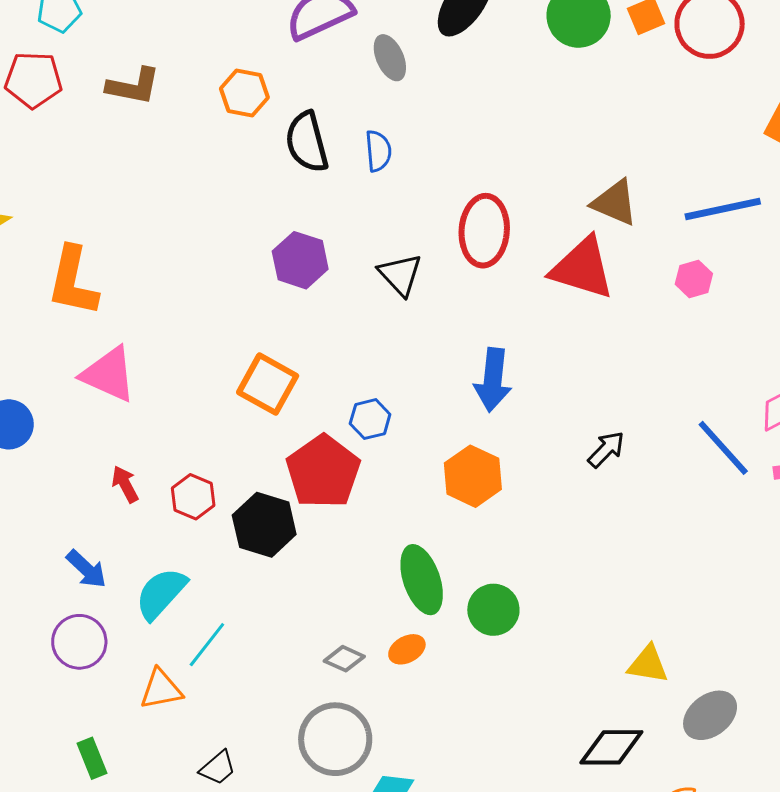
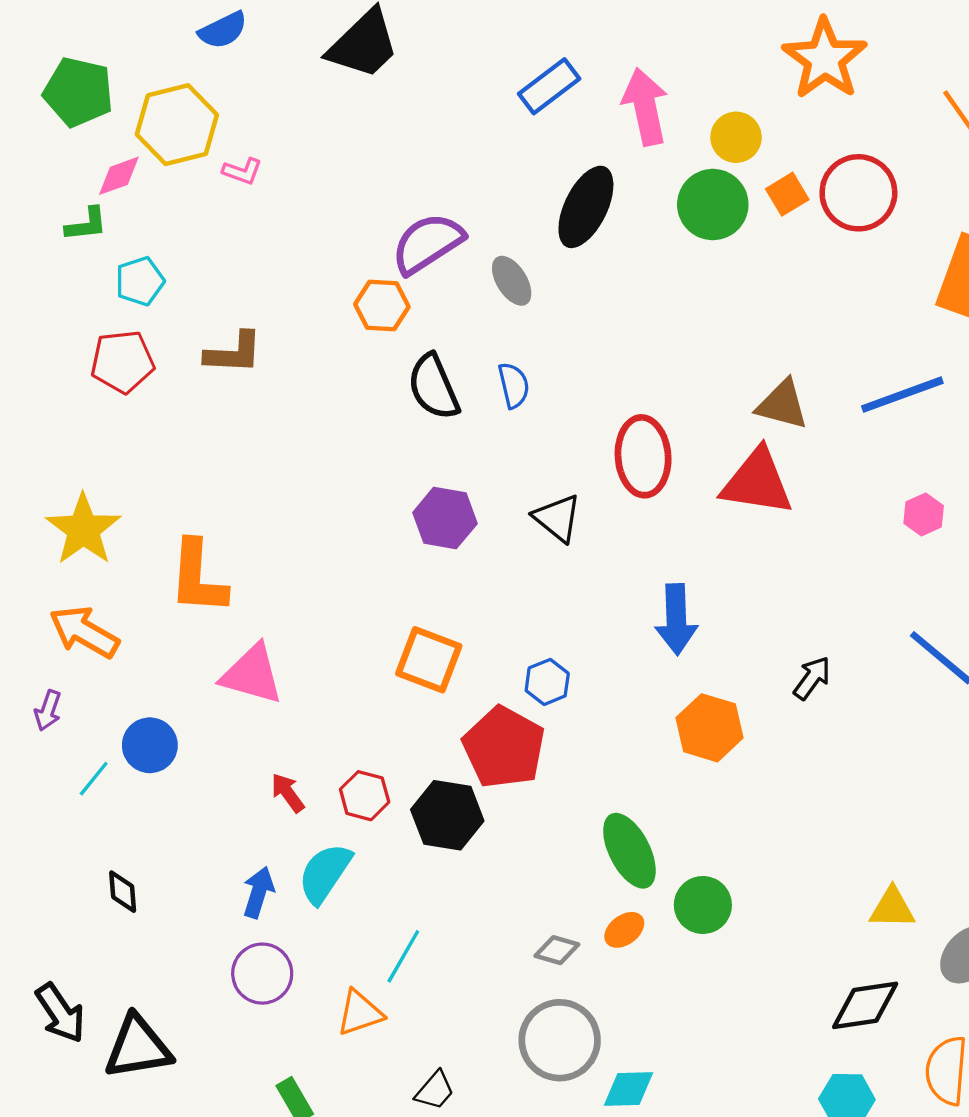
orange hexagon: (244, 93) -> (382, 306), moved
pink hexagon: (694, 279) -> (924, 514), moved
orange hexagon: (473, 476) -> (709, 728), moved
blue arrow: (86, 569) -> (258, 892), turned -108
cyan semicircle: (161, 594) -> (325, 873), moved
green circle: (493, 610) -> (703, 905), moved

